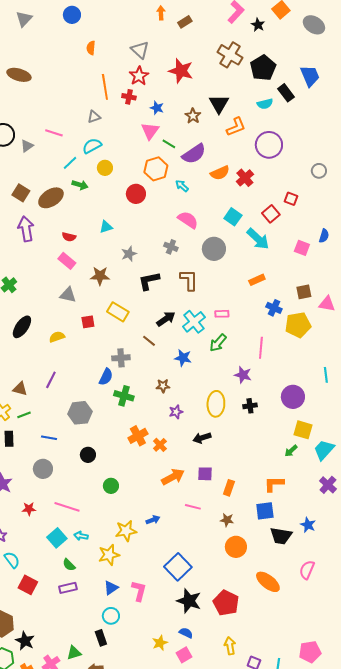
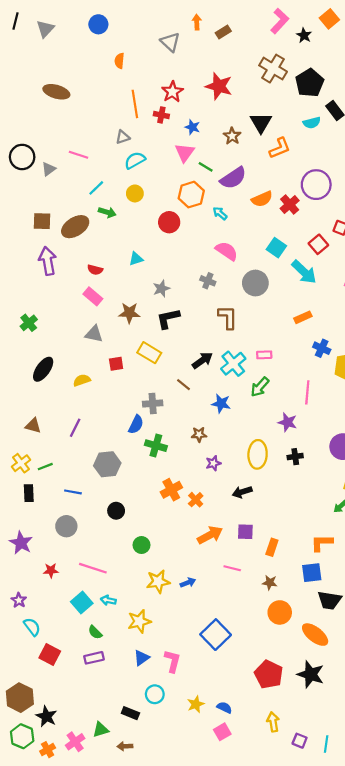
gray triangle: (140, 50) -> (170, 42), moved
brown ellipse: (19, 75) -> (56, 92), moved
purple circle: (269, 145) -> (316, 185), moved
cyan semicircle: (92, 146) -> (135, 160), moved
brown square: (21, 193) -> (42, 221), turned -30
black L-shape: (149, 281) -> (168, 318), moved
brown triangle: (20, 389) -> (33, 426), moved
yellow star: (126, 531) -> (158, 581), moved
orange ellipse: (268, 582) -> (315, 635), moved
black star: (189, 601) -> (311, 674), moved
cyan circle: (111, 616) -> (155, 694), moved
black rectangle: (101, 638) -> (130, 713), turned -49
yellow star: (160, 643) -> (196, 704), moved

